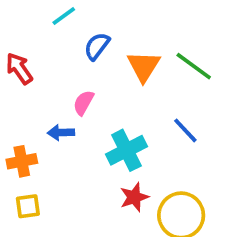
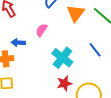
blue arrow: (61, 133) -> (18, 43), moved
cyan cross: (126, 150) -> (62, 58), turned -30

